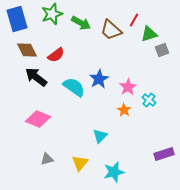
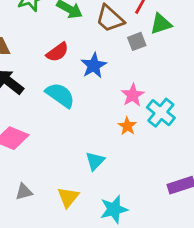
gray square: (162, 50) -> (137, 41), moved
red semicircle: (56, 55) -> (57, 52), moved
blue star: (99, 79) -> (94, 66), moved
cyan cross: (149, 100) -> (161, 113), size x1.5

